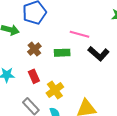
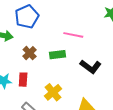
black L-shape: (98, 54) -> (91, 67), moved
red rectangle: (34, 76) -> (23, 80), moved, turned 32

